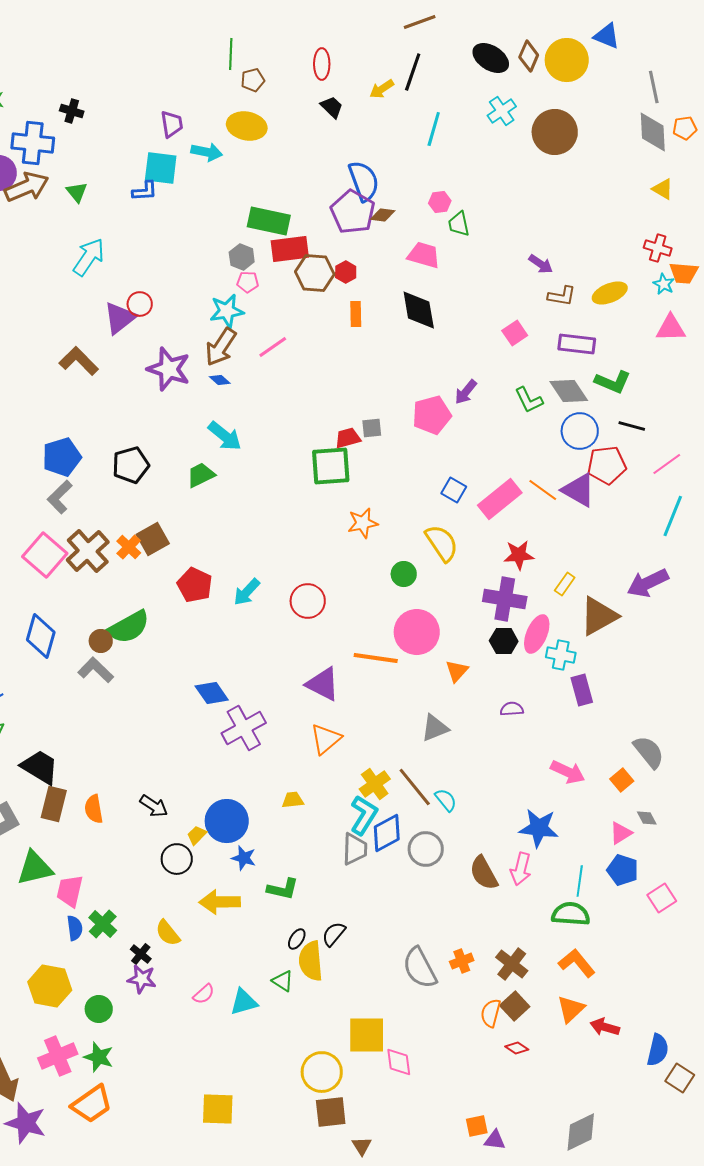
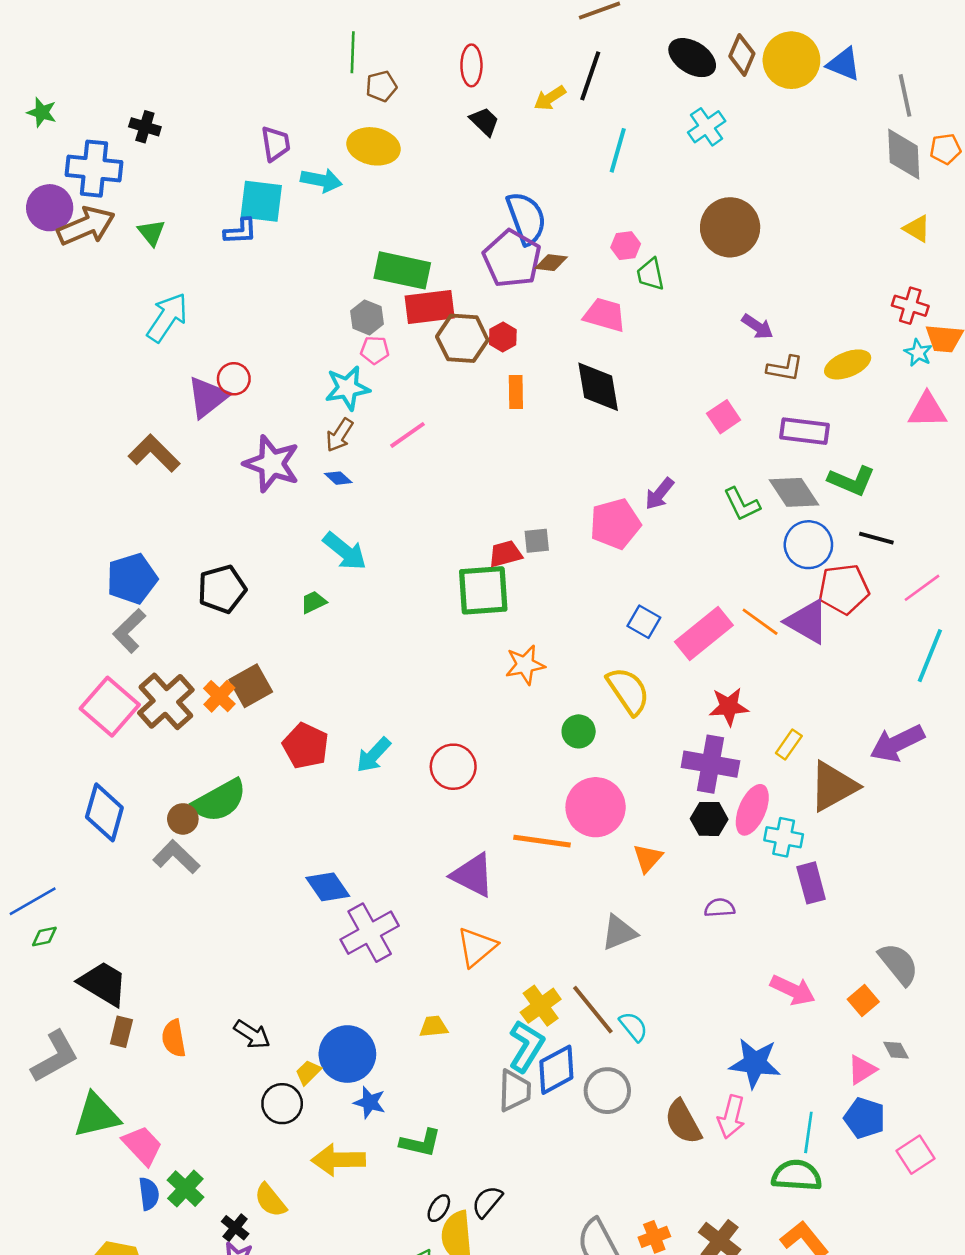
blue triangle: (607, 36) -> (844, 64), moved
brown circle: (555, 132) -> (730, 227), moved
brown arrow: (221, 347) -> (340, 435), size x0.7
green trapezoid: (201, 475) -> (313, 602), size x0.7
brown rectangle: (54, 804) -> (121, 1032), size x0.7
pink trapezoid: (70, 891) -> (142, 1145), turned 124

